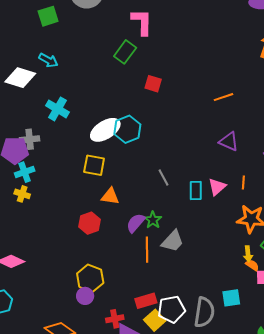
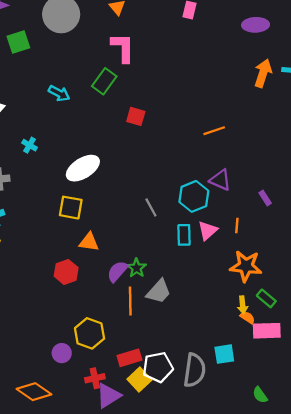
cyan arrow: (48, 60) -> (59, 93), moved
cyan cross: (57, 109) -> (30, 145), size x0.6
cyan hexagon: (127, 129) -> (194, 196), moved
gray line: (163, 178) -> (151, 207), moved
yellow hexagon: (90, 278) -> (90, 333), moved

